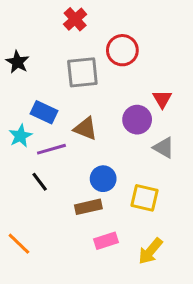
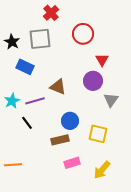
gray square: (82, 72) -> (40, 39), moved
red triangle: (162, 99) -> (102, 60), moved
blue rectangle: (44, 112) -> (25, 67), moved
cyan star: (20, 136) -> (12, 101), moved
gray triangle: (164, 148) -> (111, 100), turned 35
orange line: (19, 244) -> (13, 165), turned -48

